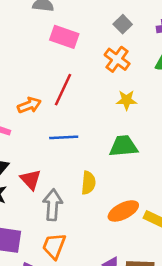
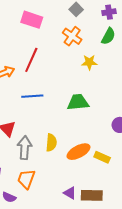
yellow star: (127, 100) -> (89, 62), moved
yellow semicircle: (88, 183) -> (51, 143), moved

